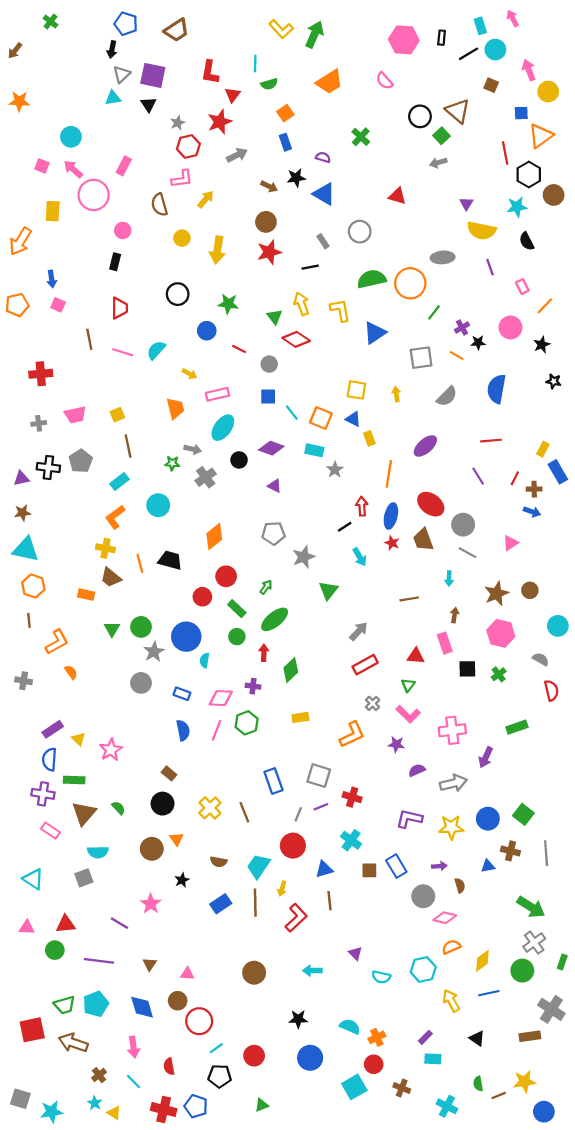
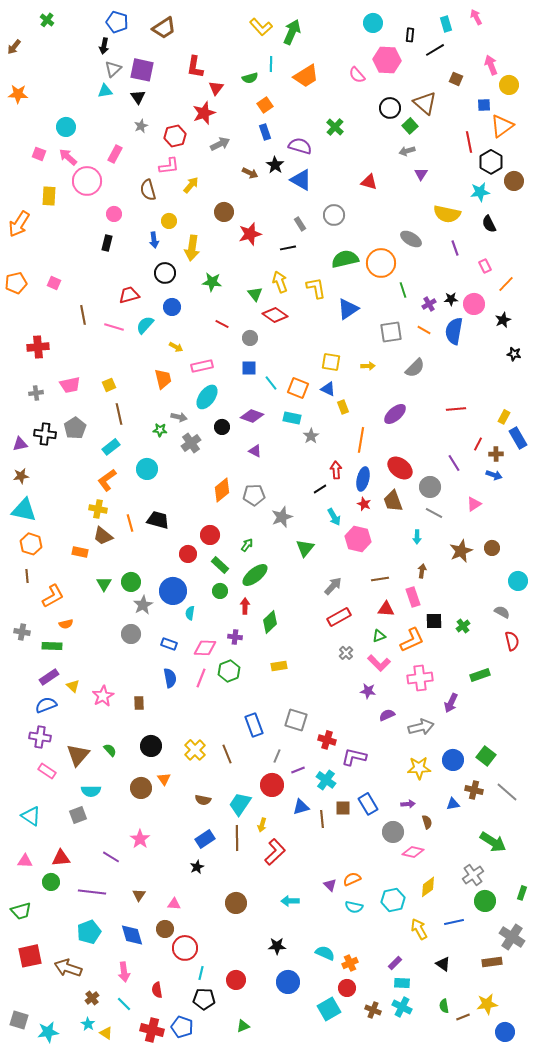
pink hexagon: (404, 40) -> (387, 60), moved
cyan circle: (495, 50) -> (373, 23), moved
cyan line: (255, 64) -> (271, 64), moved
gray star: (178, 123) -> (141, 126), moved
purple semicircle: (323, 157) -> (300, 146), size x1.6
black star: (296, 178) -> (275, 165), turned -30
purple triangle: (466, 204) -> (421, 174), moved
brown circle: (266, 222) -> (224, 212), moved
yellow arrow: (217, 250) -> (192, 248), moved
gray ellipse: (443, 257) -> (411, 239), turned 35
blue arrow: (52, 279) -> (154, 240), moved
red trapezoid: (119, 308) -> (129, 295), moved, turned -105
green line: (434, 312) -> (403, 290), turned -56
blue circle: (207, 331) -> (172, 307), moved
black star: (478, 343) -> (451, 299), moved
blue semicircle: (496, 389) -> (454, 331), moved
yellow arrow: (396, 394) -> (368, 366), turned 96
purple line: (478, 476) -> (454, 463), moved
orange diamond: (214, 536) -> (222, 490), moved
brown line: (409, 599) -> (380, 579), moved
pink hexagon: (501, 633) -> (358, 539), moved
orange semicircle: (71, 672) -> (66, 624), turned 112
green triangle: (408, 685) -> (379, 636), turned 32
orange L-shape: (352, 735) -> (412, 640), moved
blue semicircle: (49, 759) -> (46, 705), turned 65
brown rectangle: (169, 773) -> (139, 703), moved, turned 48
green rectangle: (74, 780) -> (52, 646), moved
purple line: (321, 807) -> (298, 770), moved
purple L-shape: (409, 819) -> (354, 757), moved
gray line: (546, 853) -> (507, 792), turned -45
black star: (182, 880) -> (197, 867), moved
brown line: (330, 901) -> (322, 819), moved
gray cross: (534, 943) -> (473, 875), moved
orange semicircle: (451, 947) -> (352, 879), moved
yellow diamond: (482, 961) -> (428, 887), moved
green trapezoid: (65, 1005) -> (21, 911), moved
cyan line: (216, 1048) -> (201, 973), turned -40
cyan cross: (447, 1106) -> (402, 1007), moved

